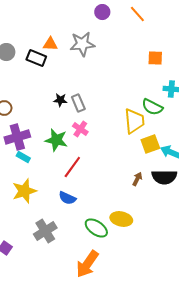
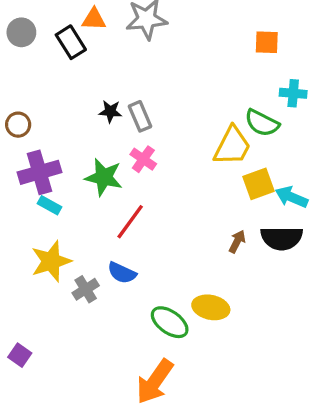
black rectangle: (36, 58) -> (71, 42), turned 36
yellow trapezoid: (134, 121) -> (232, 146), turned 32
gray cross: (45, 231) -> (86, 289), moved, size x0.7

